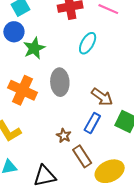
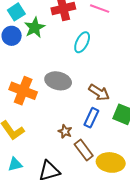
green star: (34, 48) -> (35, 28), moved
gray ellipse: (60, 82) -> (58, 81), turned -70
yellow ellipse: (110, 171) -> (111, 162), turned 36

